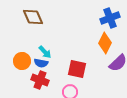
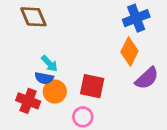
orange circle: (22, 61) -> (55, 92), moved
red cross: (40, 80) -> (28, 101), moved

